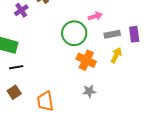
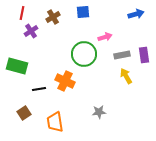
yellow arrow: (116, 55) -> (126, 76), turned -56
orange cross: (86, 60) -> (65, 81), moved
black line: (16, 67) -> (39, 89), moved

